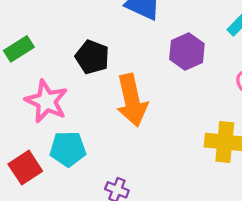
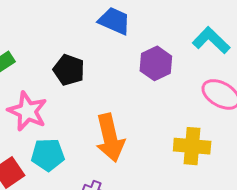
orange arrow: (132, 100) -> (110, 138), moved

